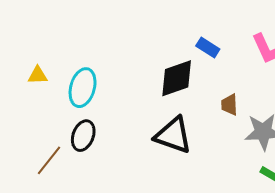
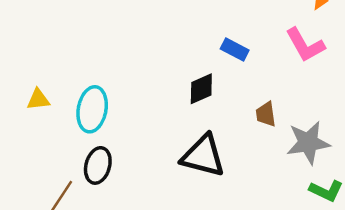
black diamond: (177, 78) -> (201, 89), size x0.7

